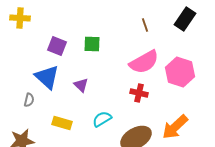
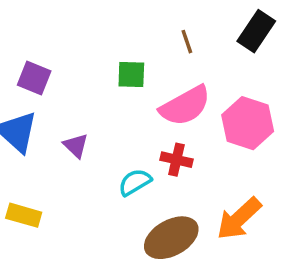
green square: (92, 44) -> (131, 75), moved
cyan semicircle: (102, 119) -> (135, 182), moved
yellow rectangle: (62, 123) -> (24, 215), moved

